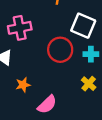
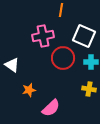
pink cross: (20, 28) -> (43, 36), moved
yellow cross: (89, 84) -> (89, 89), turned -32

